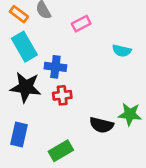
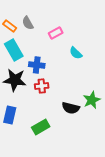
cyan semicircle: (122, 51) -> (76, 53), moved, turned 32
green star: (130, 114) -> (92, 100), turned -30

